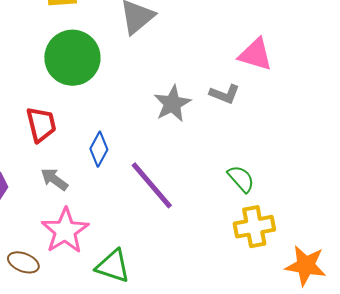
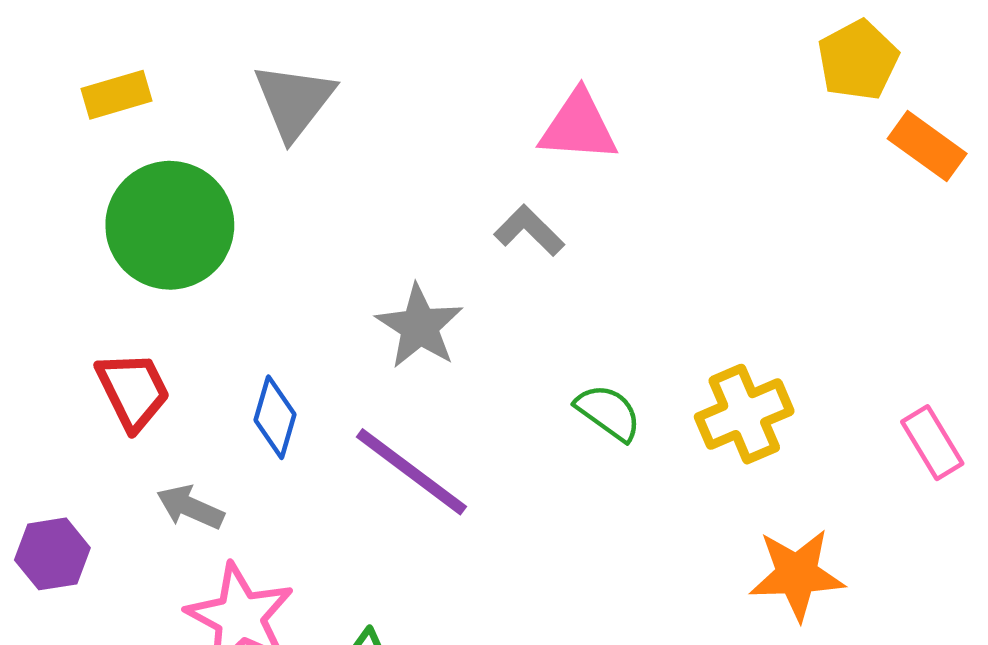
gray L-shape: (225, 94) -> (529, 230), turned -144
gray star: (172, 104) -> (419, 326), moved
yellow cross: (254, 227) -> (744, 414), moved

